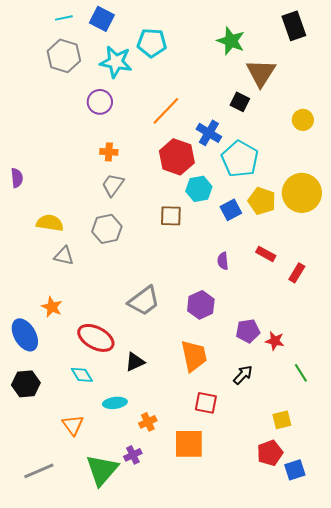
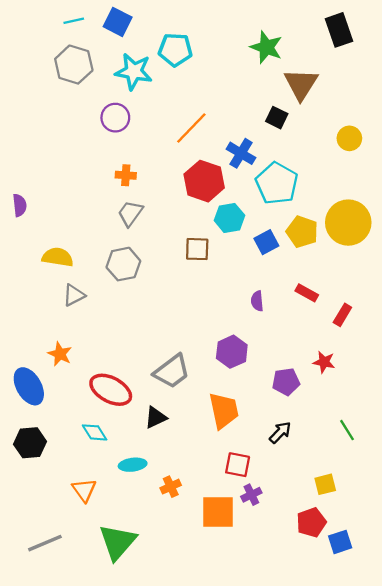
gray triangle: (64, 256) -> (74, 295), turned -40
gray trapezoid: (144, 301) -> (172, 371), moved
red star: (275, 341) -> (324, 362), moved
purple cross: (133, 455) -> (251, 495), moved

